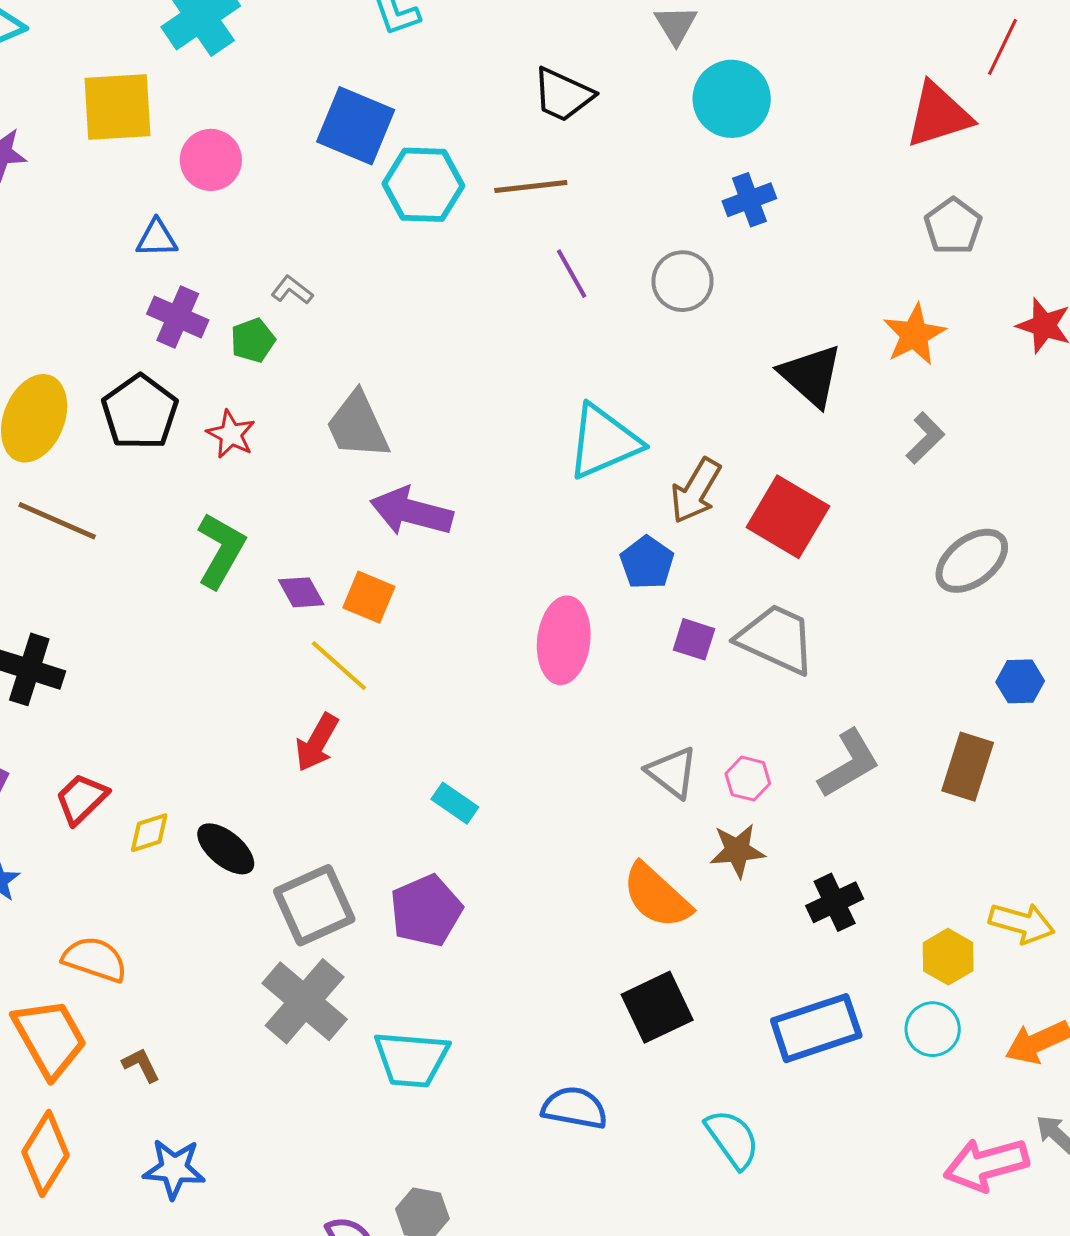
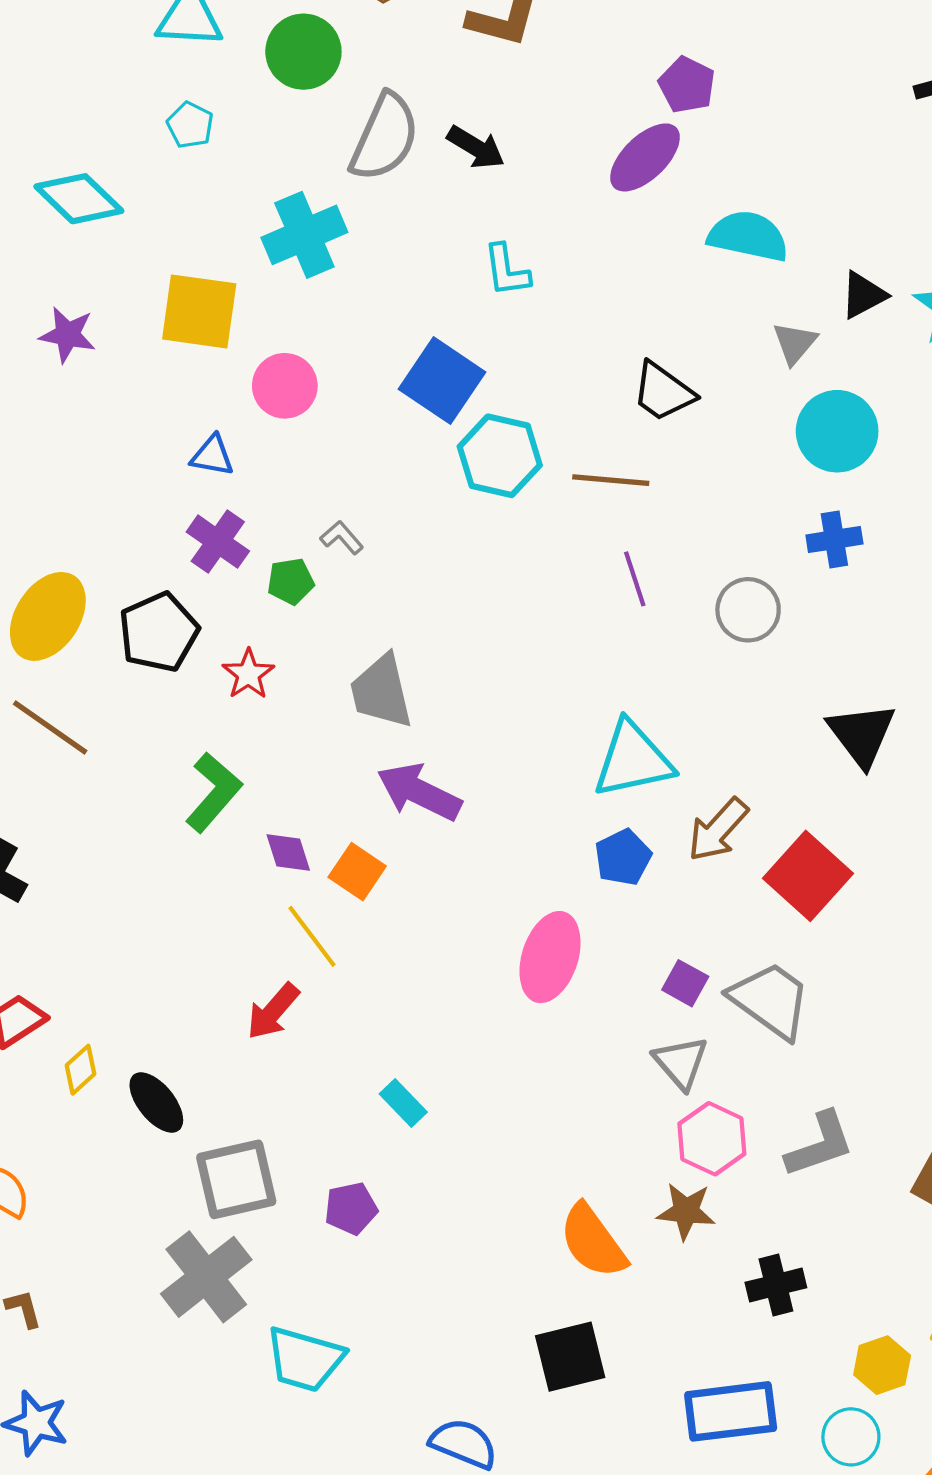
blue pentagon: (647, 563) -> (623, 857), moved
gray triangle: (672, 772) -> (681, 1063), moved
pink hexagon: (748, 779) -> (712, 1139), size x1.5
yellow diamond: (149, 833) -> (81, 1070), turned -36
purple pentagon: (426, 911) -> (351, 1208), size x0.7

